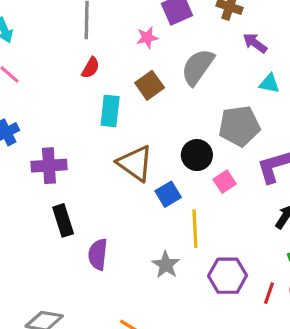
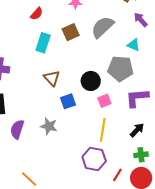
cyan triangle: (269, 83) -> (133, 45), moved
brown triangle: (135, 163) -> (52, 78), size x0.7
yellow line: (195, 229) -> (103, 130), moved
gray star: (166, 265) -> (49, 126), moved, turned -30

